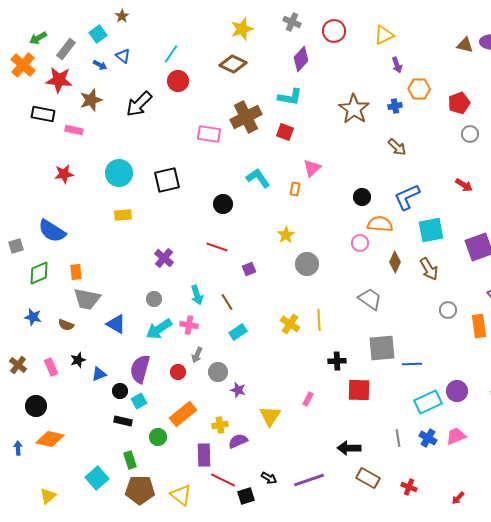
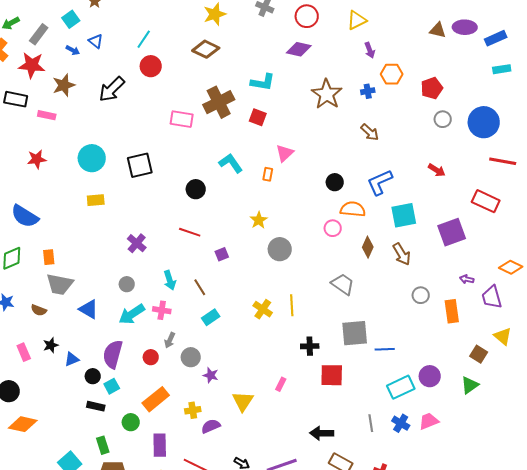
purple diamond: (301, 59) -> (299, 49), moved, turned 60
purple rectangle: (204, 455) -> (160, 445), moved

